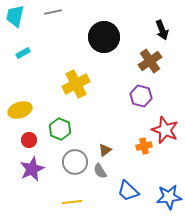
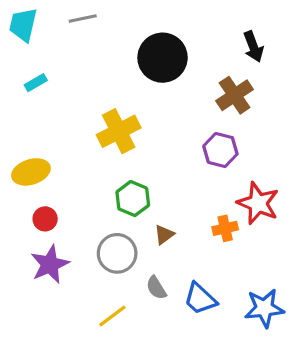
green hexagon: (60, 129) -> (133, 199), moved
gray semicircle: (100, 171) -> (156, 288), moved
yellow line: (72, 202) -> (112, 316), turned -30

